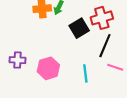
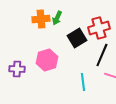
pink hexagon: (48, 68) -> (47, 60), moved

